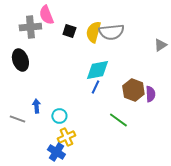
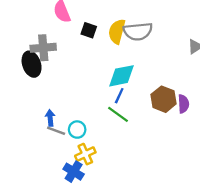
gray cross: (30, 27) -> (43, 48), moved
gray line: (17, 119) -> (56, 131), moved
green line: (118, 120) -> (118, 114), moved

